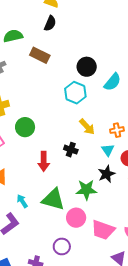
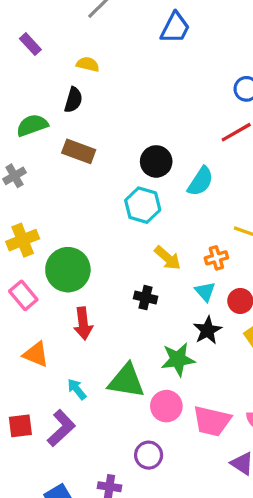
black semicircle: (50, 23) -> (73, 100), moved
green circle: (25, 127) -> (68, 270), size x1.4
red arrow: (44, 161) -> (83, 323), moved

